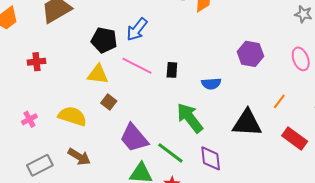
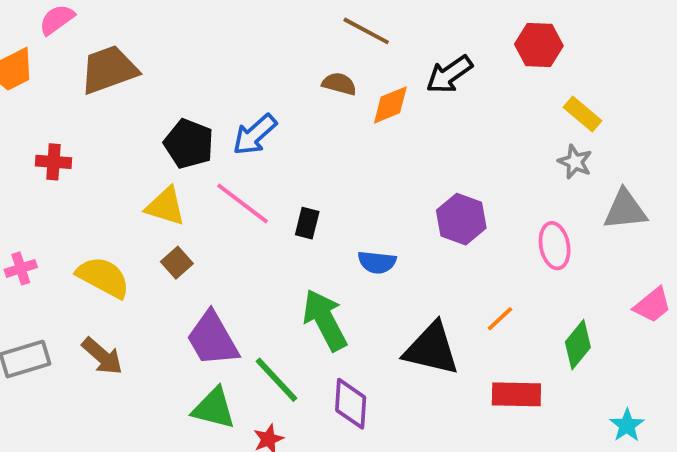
red rectangle: (295, 139) -> (516, 394), turned -45

